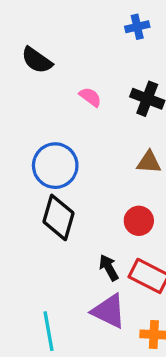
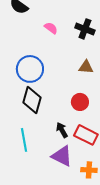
cyan line: (49, 331) -> (24, 140), moved

